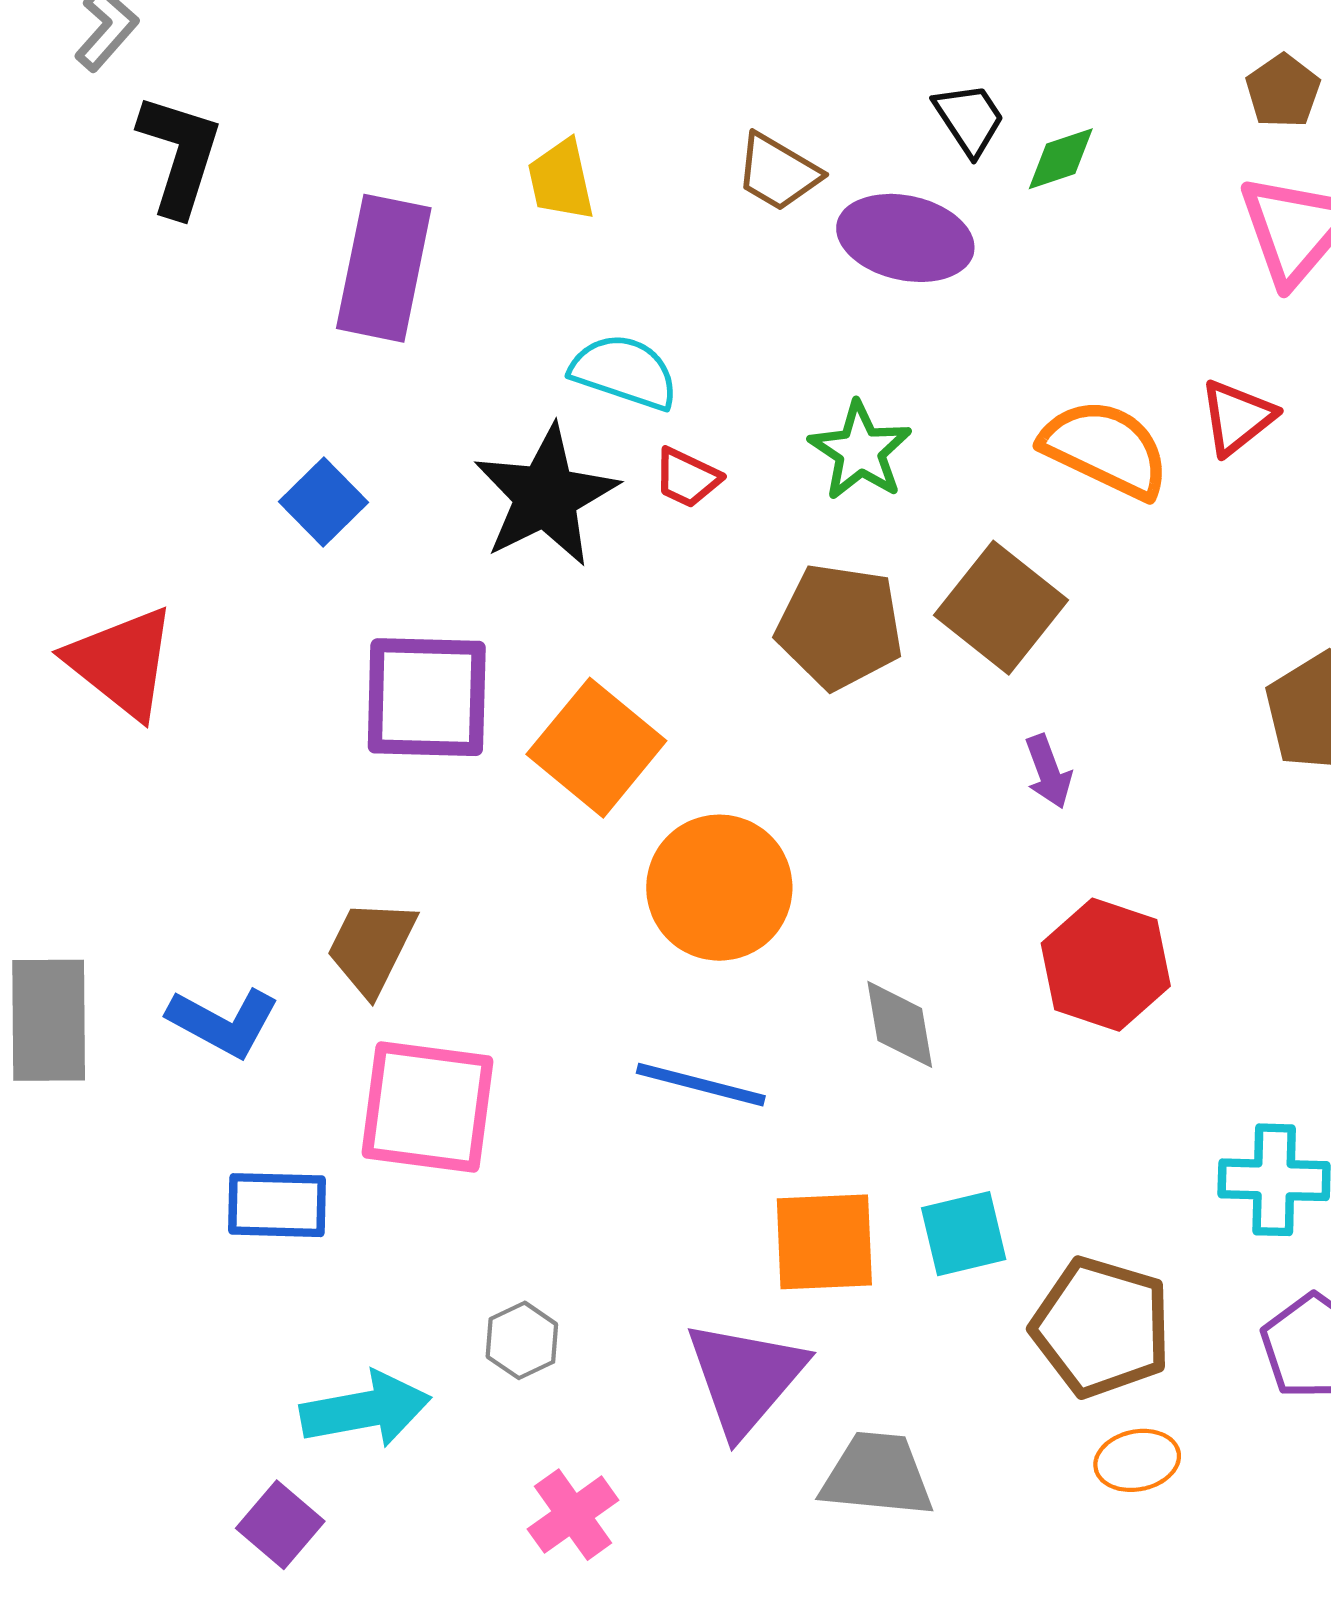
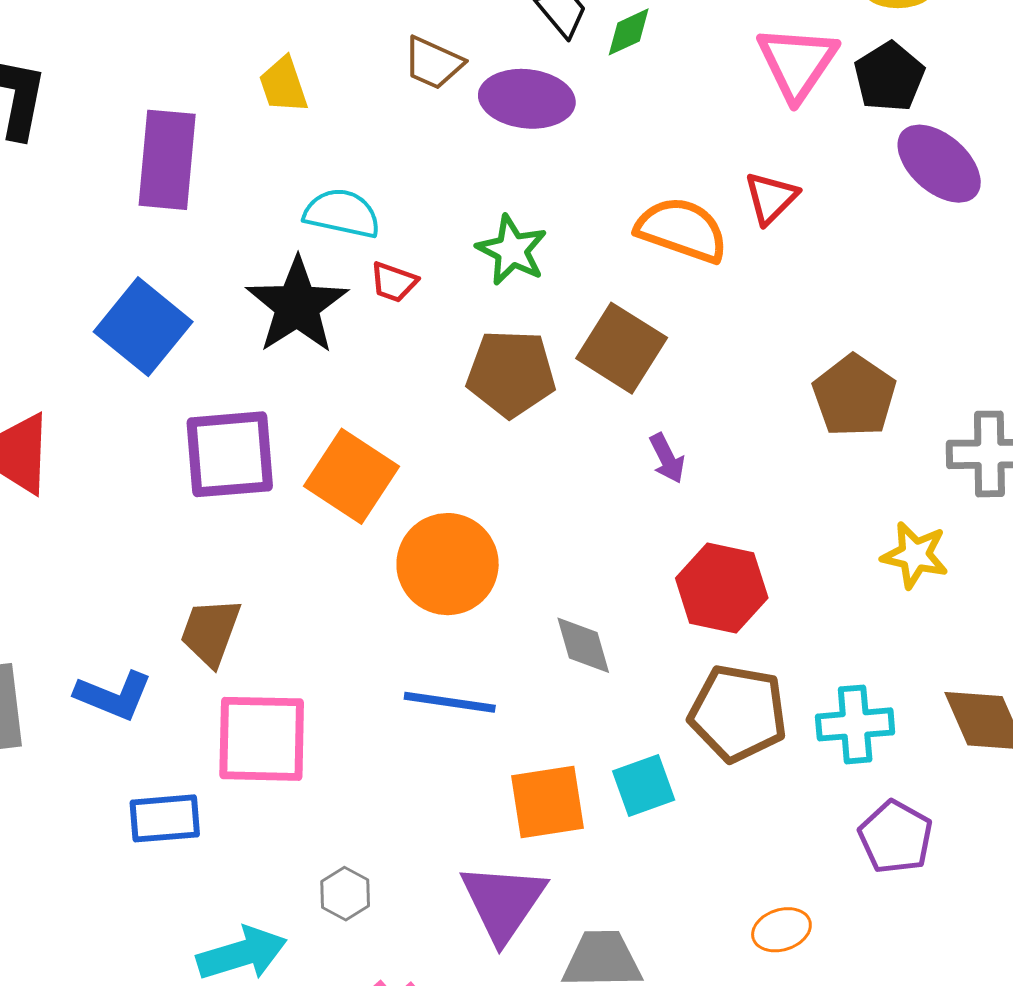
blue square: (323, 502) -> (143, 327), size x1.6
brown pentagon: (1101, 1327) -> (738, 713), moved

